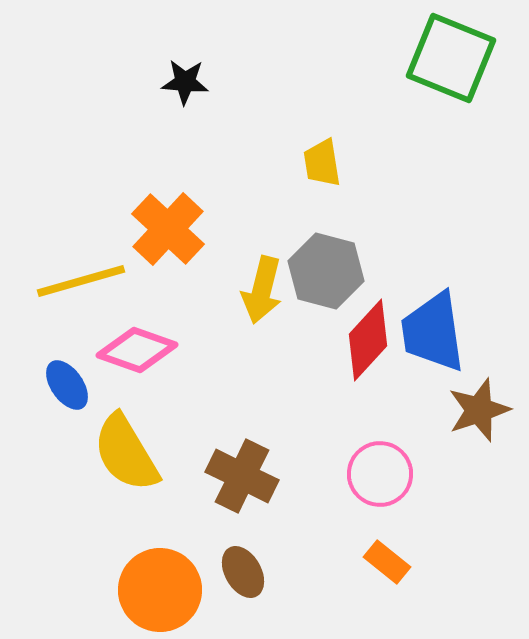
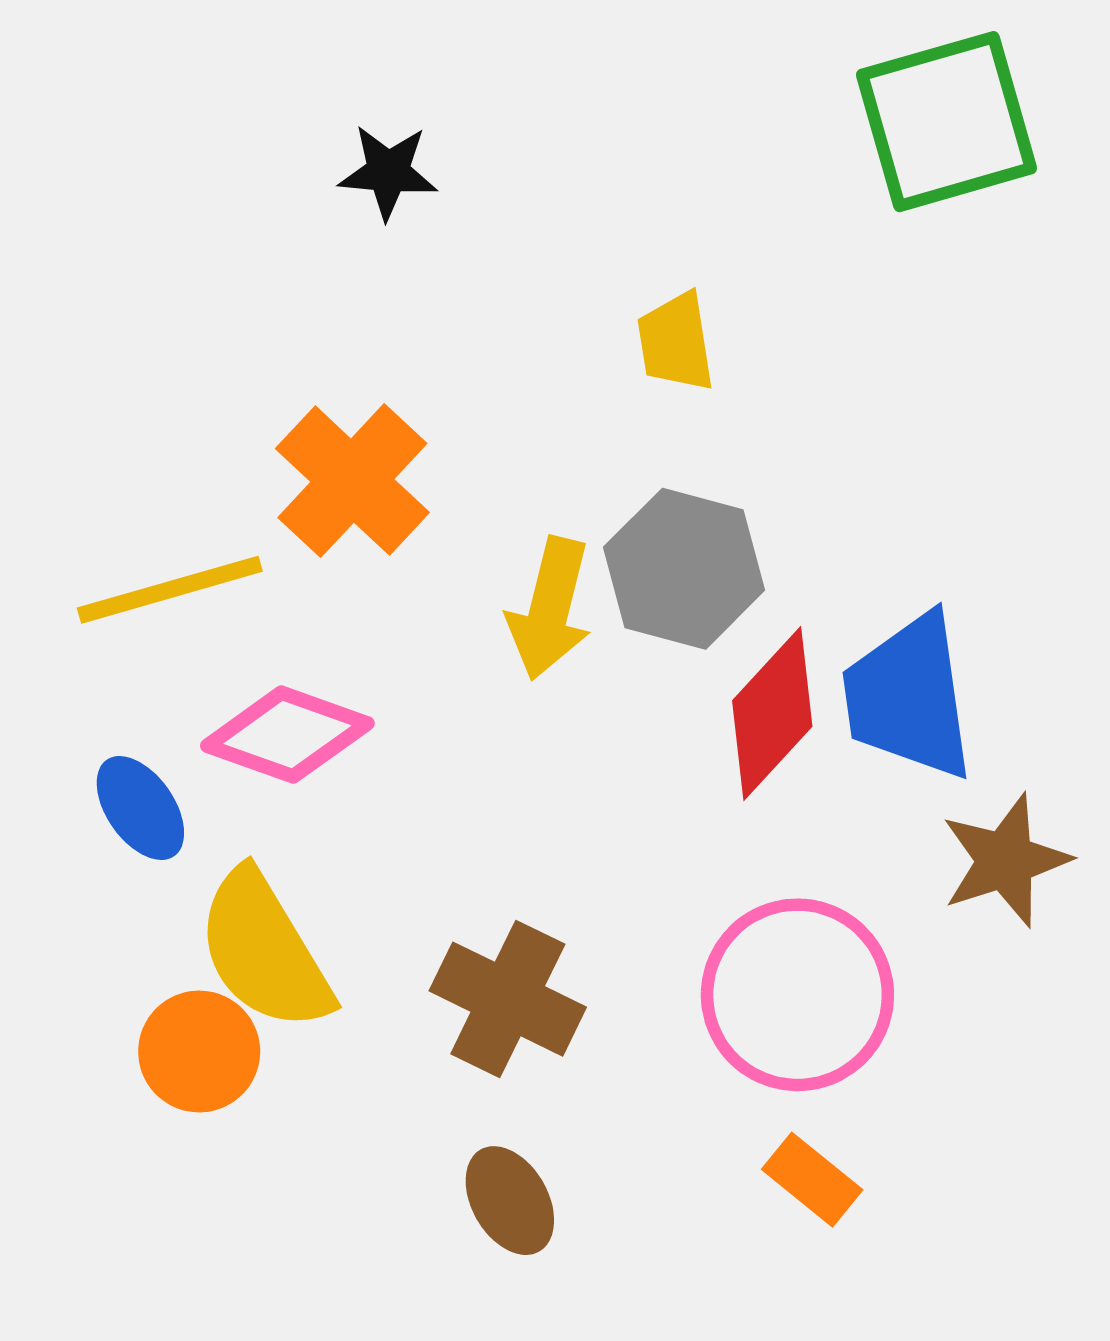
green square: (451, 58) -> (947, 122), turned -38
pink circle: (380, 474) -> (797, 995), size x1.4
orange circle: (160, 590) -> (199, 1052), moved, size x0.7

